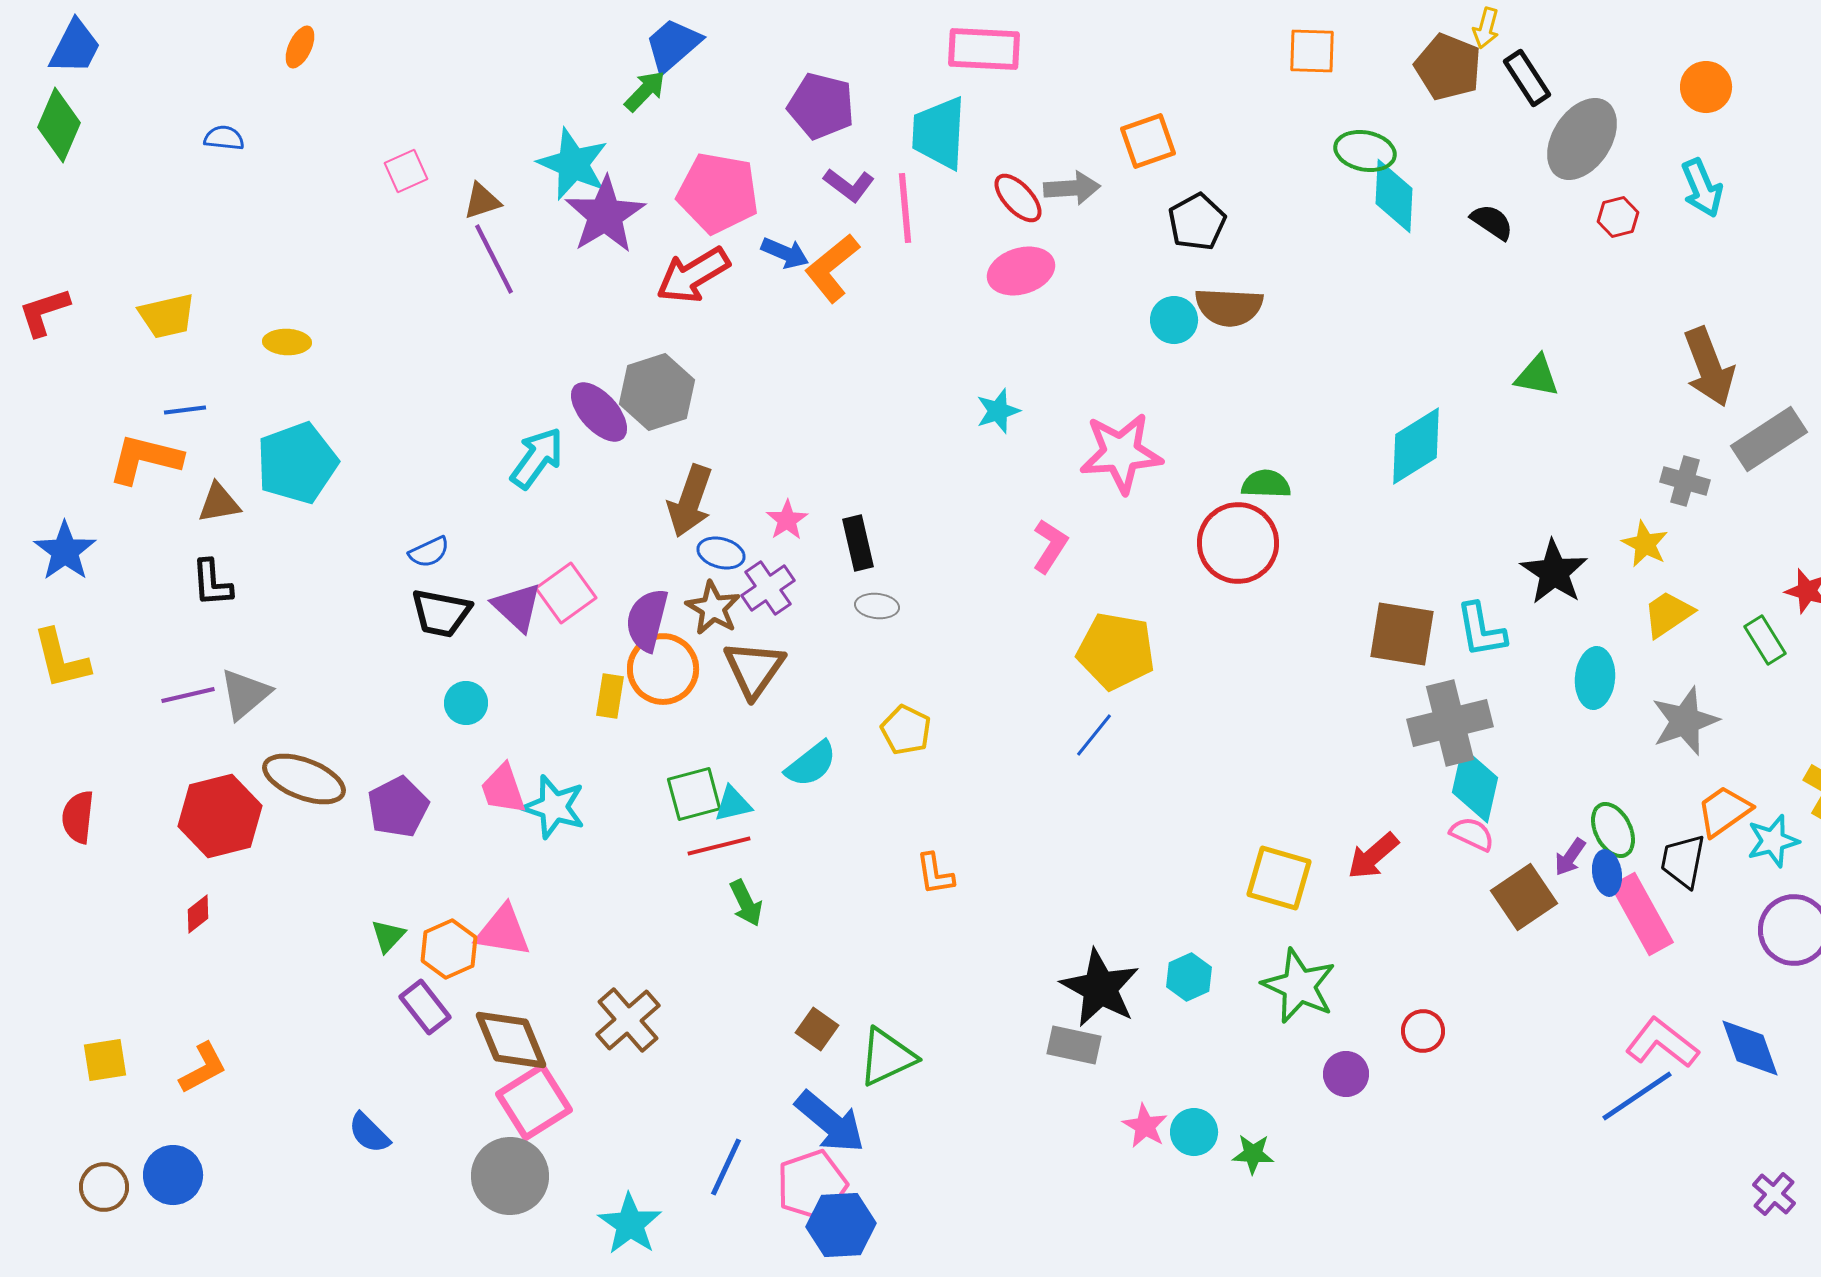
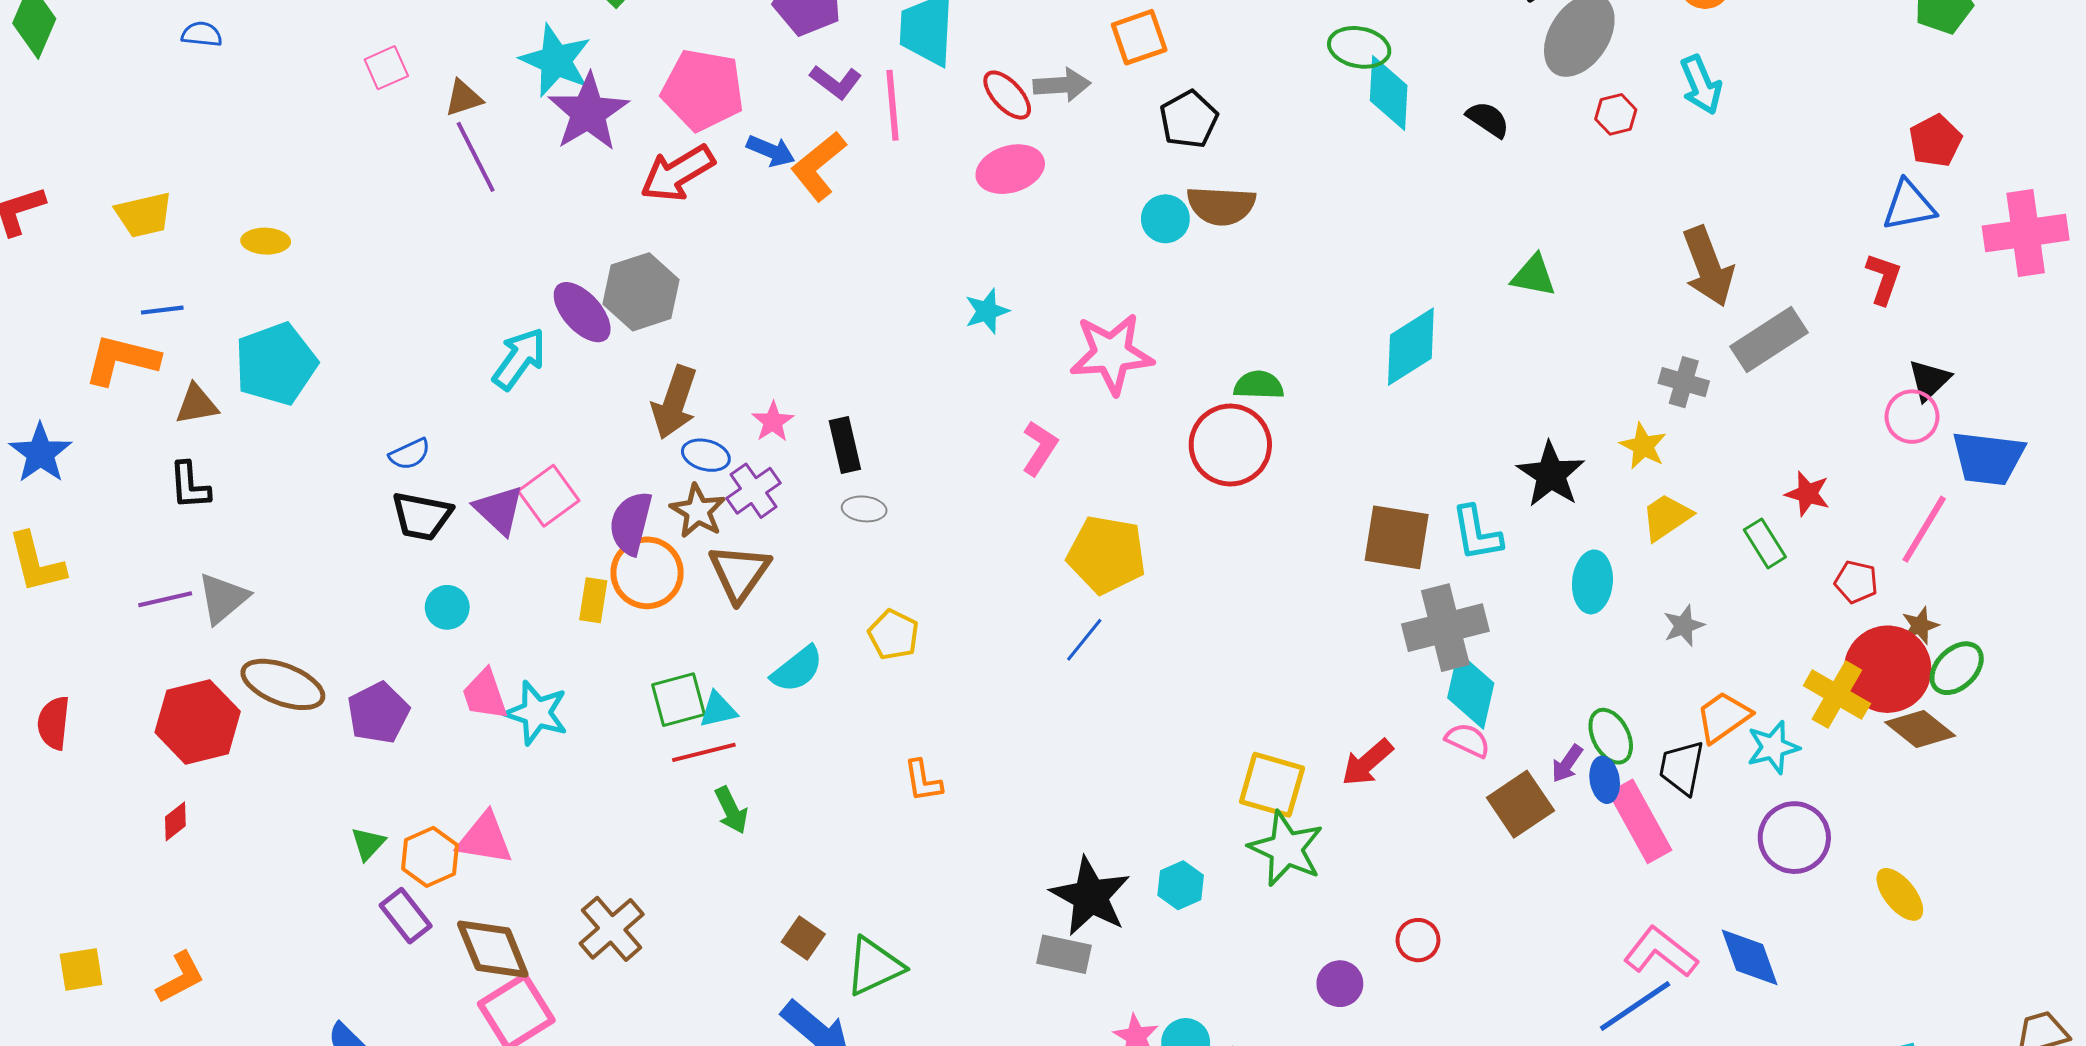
gray star: (1685, 721) -> (1684, 626), size x0.6
green star: (1299, 986) -> (1286, 849), moved

